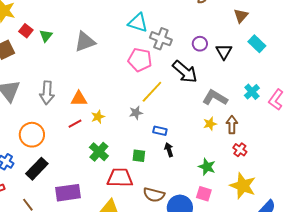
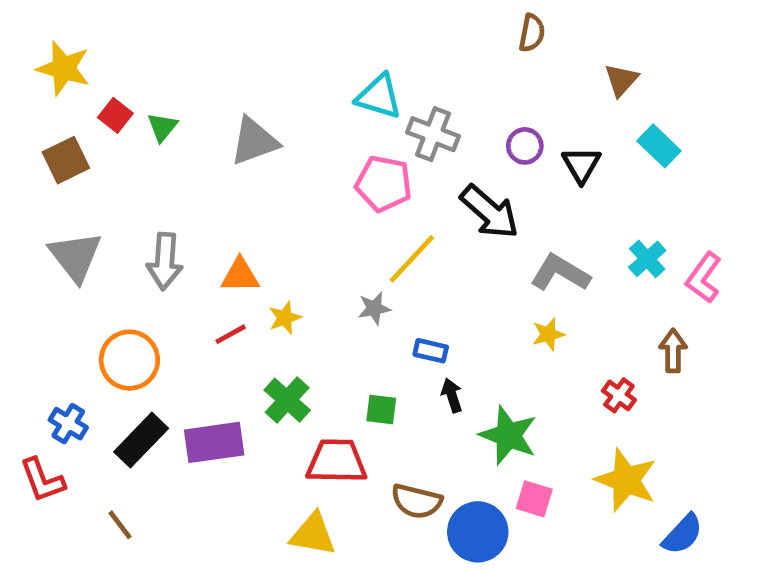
brown arrow: (232, 125) -> (673, 351), moved
green star: (207, 167) -> (508, 435), moved, size x1.4
purple rectangle: (68, 193) -> (214, 442), moved

